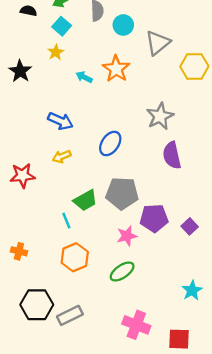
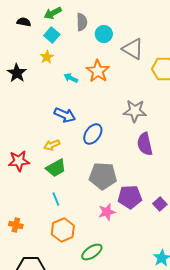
gray triangle: (158, 43) -> (133, 49), turned -50
gray star: (160, 116) -> (135, 111), turned 30
blue arrow: (60, 121) -> (65, 115), moved
green trapezoid: (85, 200) -> (56, 168), moved
green ellipse: (122, 272) -> (92, 252), moved

